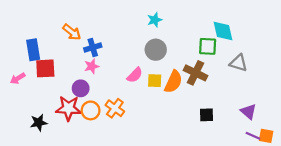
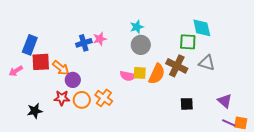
cyan star: (155, 20) -> (137, 27), moved
orange arrow: (72, 32) -> (61, 68), moved
blue rectangle: (33, 50) -> (30, 45), turned 30
gray triangle: (239, 63) -> (207, 63), moved
pink star: (92, 66) -> (100, 39), moved
pink semicircle: (135, 75) -> (128, 76), moved, turned 56
red star: (68, 108) -> (62, 98), size x0.7

